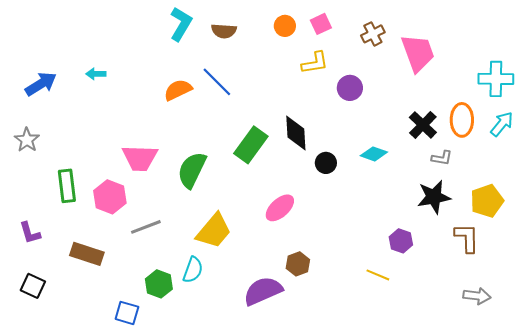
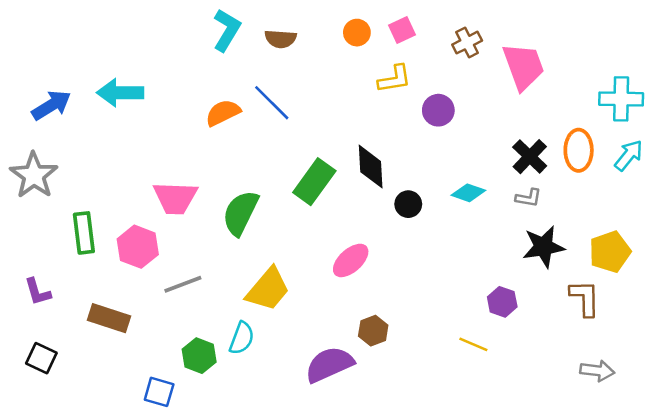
cyan arrow: (96, 74) -> (120, 93), size x1.8
gray star: (27, 140) -> (34, 175), size x1.5
gray L-shape: (442, 158) -> (528, 198), moved

